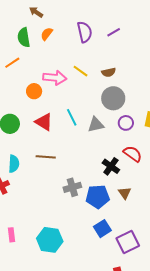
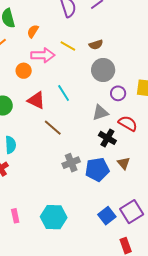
orange semicircle: (47, 34) -> (33, 31), moved
gray triangle: (96, 125) -> (100, 113), moved
brown line: (46, 157) -> (53, 128), moved, turned 42
blue square: (102, 229) -> (107, 216), moved

